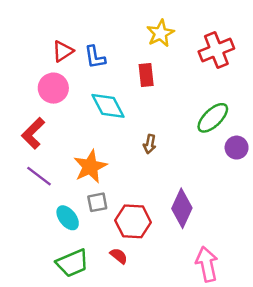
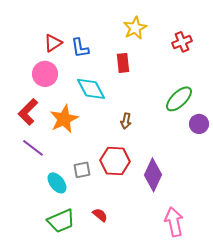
red cross: (216, 50) -> (182, 42), size x0.7
orange star: (90, 167) -> (64, 119), moved
red hexagon: (133, 221) -> (115, 161), moved

